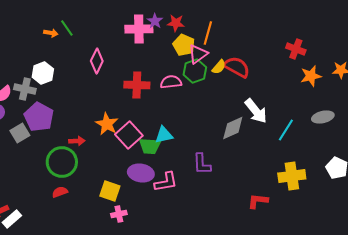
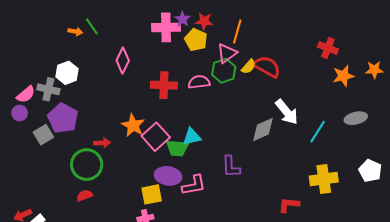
yellow pentagon: (184, 45) -> (196, 40), moved
yellow square: (110, 191) -> (152, 194), moved, turned -30

